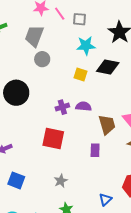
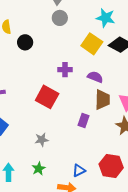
yellow square: (80, 75) -> (92, 44), size x1.5
black circle: (16, 93) -> (25, 42), size x0.6
purple semicircle: (83, 106) -> (95, 77), moved

